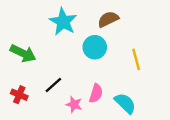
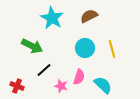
cyan circle: (95, 47) -> (85, 48), moved
green arrow: (23, 53) -> (32, 46), moved
red cross: (19, 95) -> (17, 86), moved

